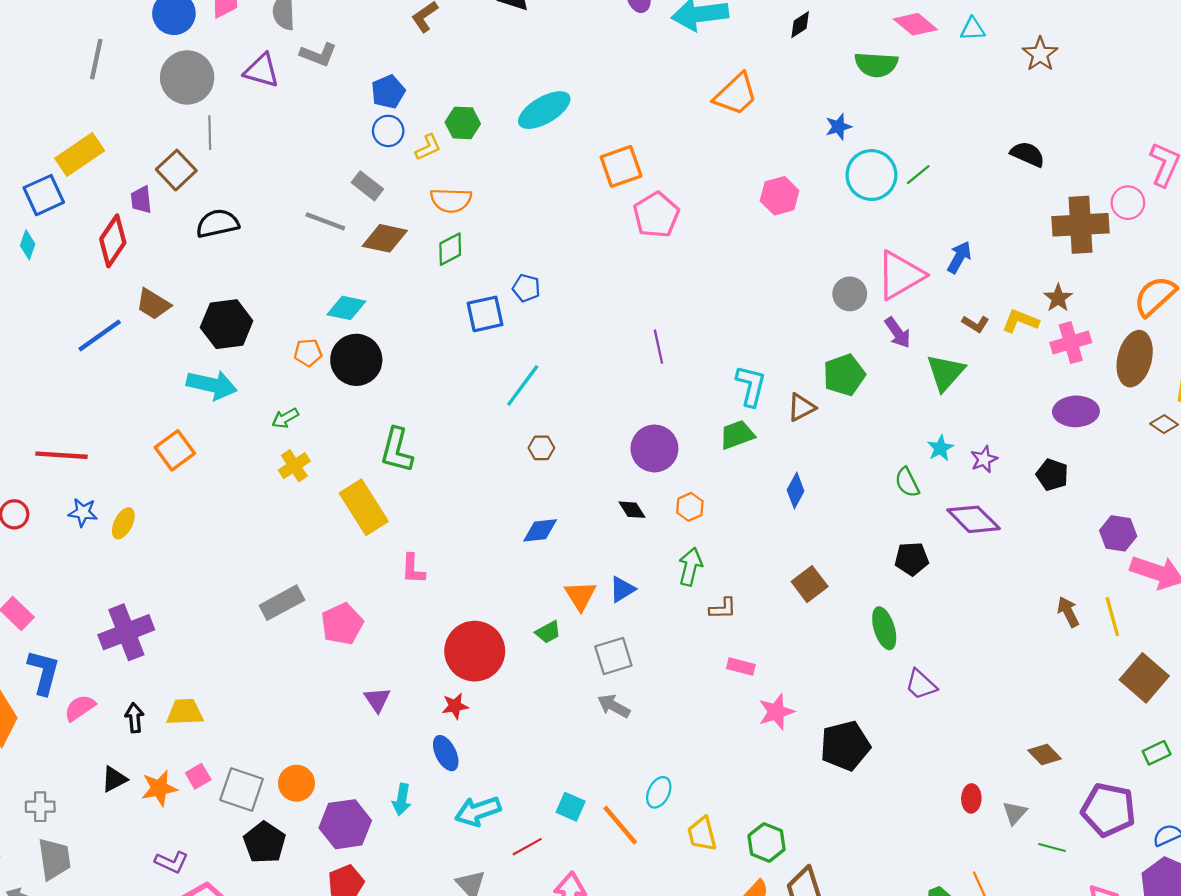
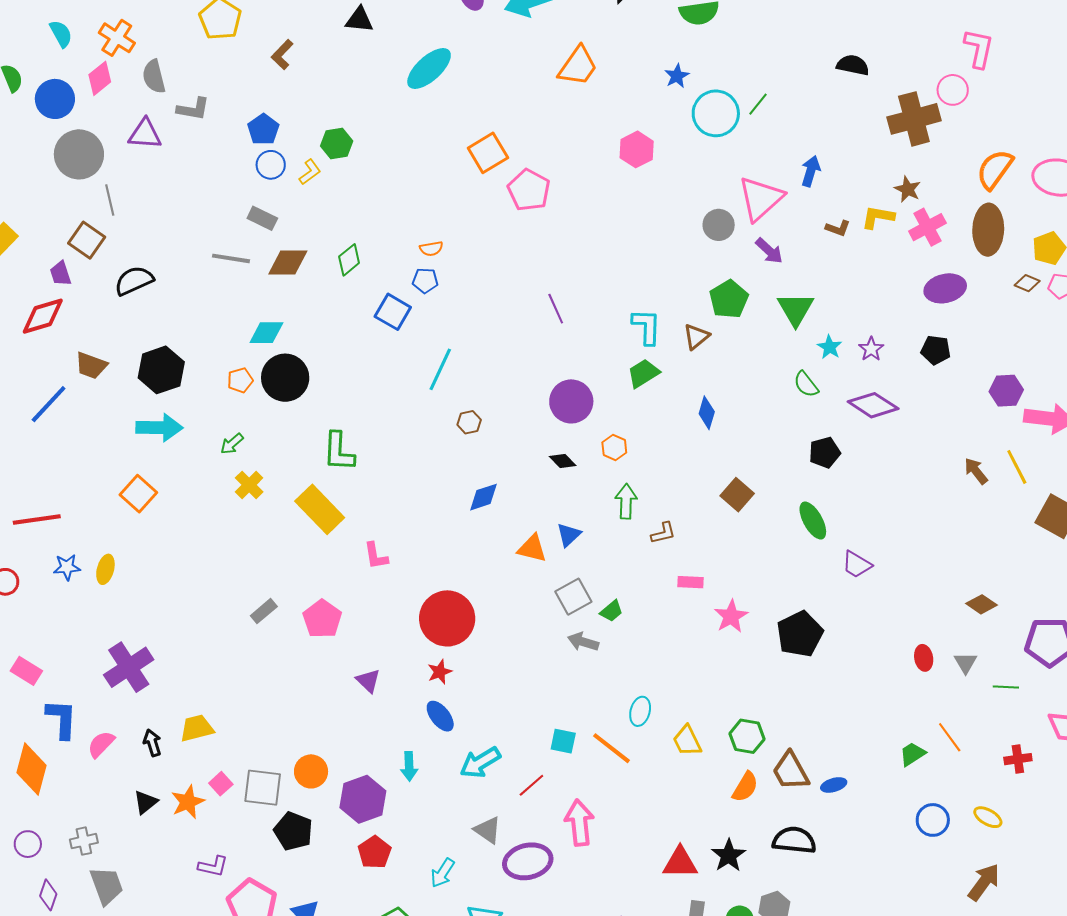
cyan ellipse: (544, 110) -> (429, 68), moved
orange semicircle: (451, 200) -> (431, 249), moved, size x0.6
red diamond: (113, 241) -> (43, 316), turned 51
blue square: (485, 314) -> (393, 312), turned -36
green triangle: (945, 372) -> (796, 309), moved
orange triangle: (580, 596) -> (532, 548), turned -32
gray rectangle: (282, 603) -> (264, 611), size x0.7
green trapezoid: (548, 632) -> (611, 611), moved

